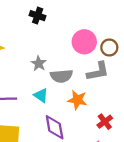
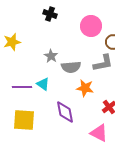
pink circle: (84, 42) -> (91, 26), moved
cyan triangle: (41, 95) -> (43, 84), moved

